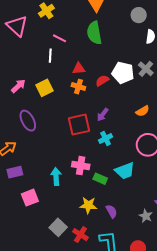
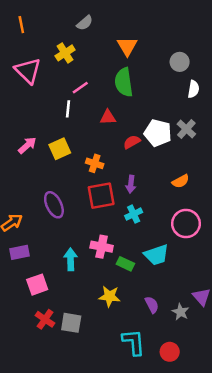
pink line: (60, 38) -> (80, 88), turned -64
red triangle: (79, 69) -> (108, 117), moved
orange cross: (78, 87) -> (95, 163), moved
purple arrow: (103, 115) -> (131, 184), turned -32
purple ellipse: (28, 121) -> (54, 205), moved
purple semicircle: (112, 211) -> (152, 305), moved
gray square: (58, 227) -> (71, 323), turned -36
red cross: (80, 235) -> (45, 319), moved

